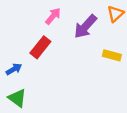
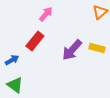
purple arrow: (85, 27) -> (72, 50), moved

